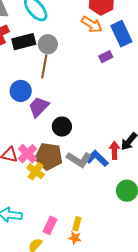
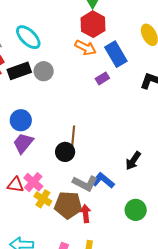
brown line: (44, 66) -> (73, 138), moved
purple trapezoid: (39, 107) -> (23, 143), moved
red arrow: (114, 150) -> (86, 214), moved
brown pentagon: (49, 156) -> (68, 205), moved

